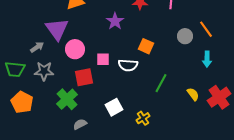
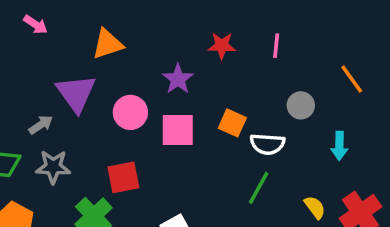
orange line: (206, 29) -> (352, 79), moved
pink circle: (75, 49) -> (130, 112), moved
pink square: (103, 59) -> (178, 130), moved, size x1.5
white semicircle: (128, 65) -> (267, 144), moved

